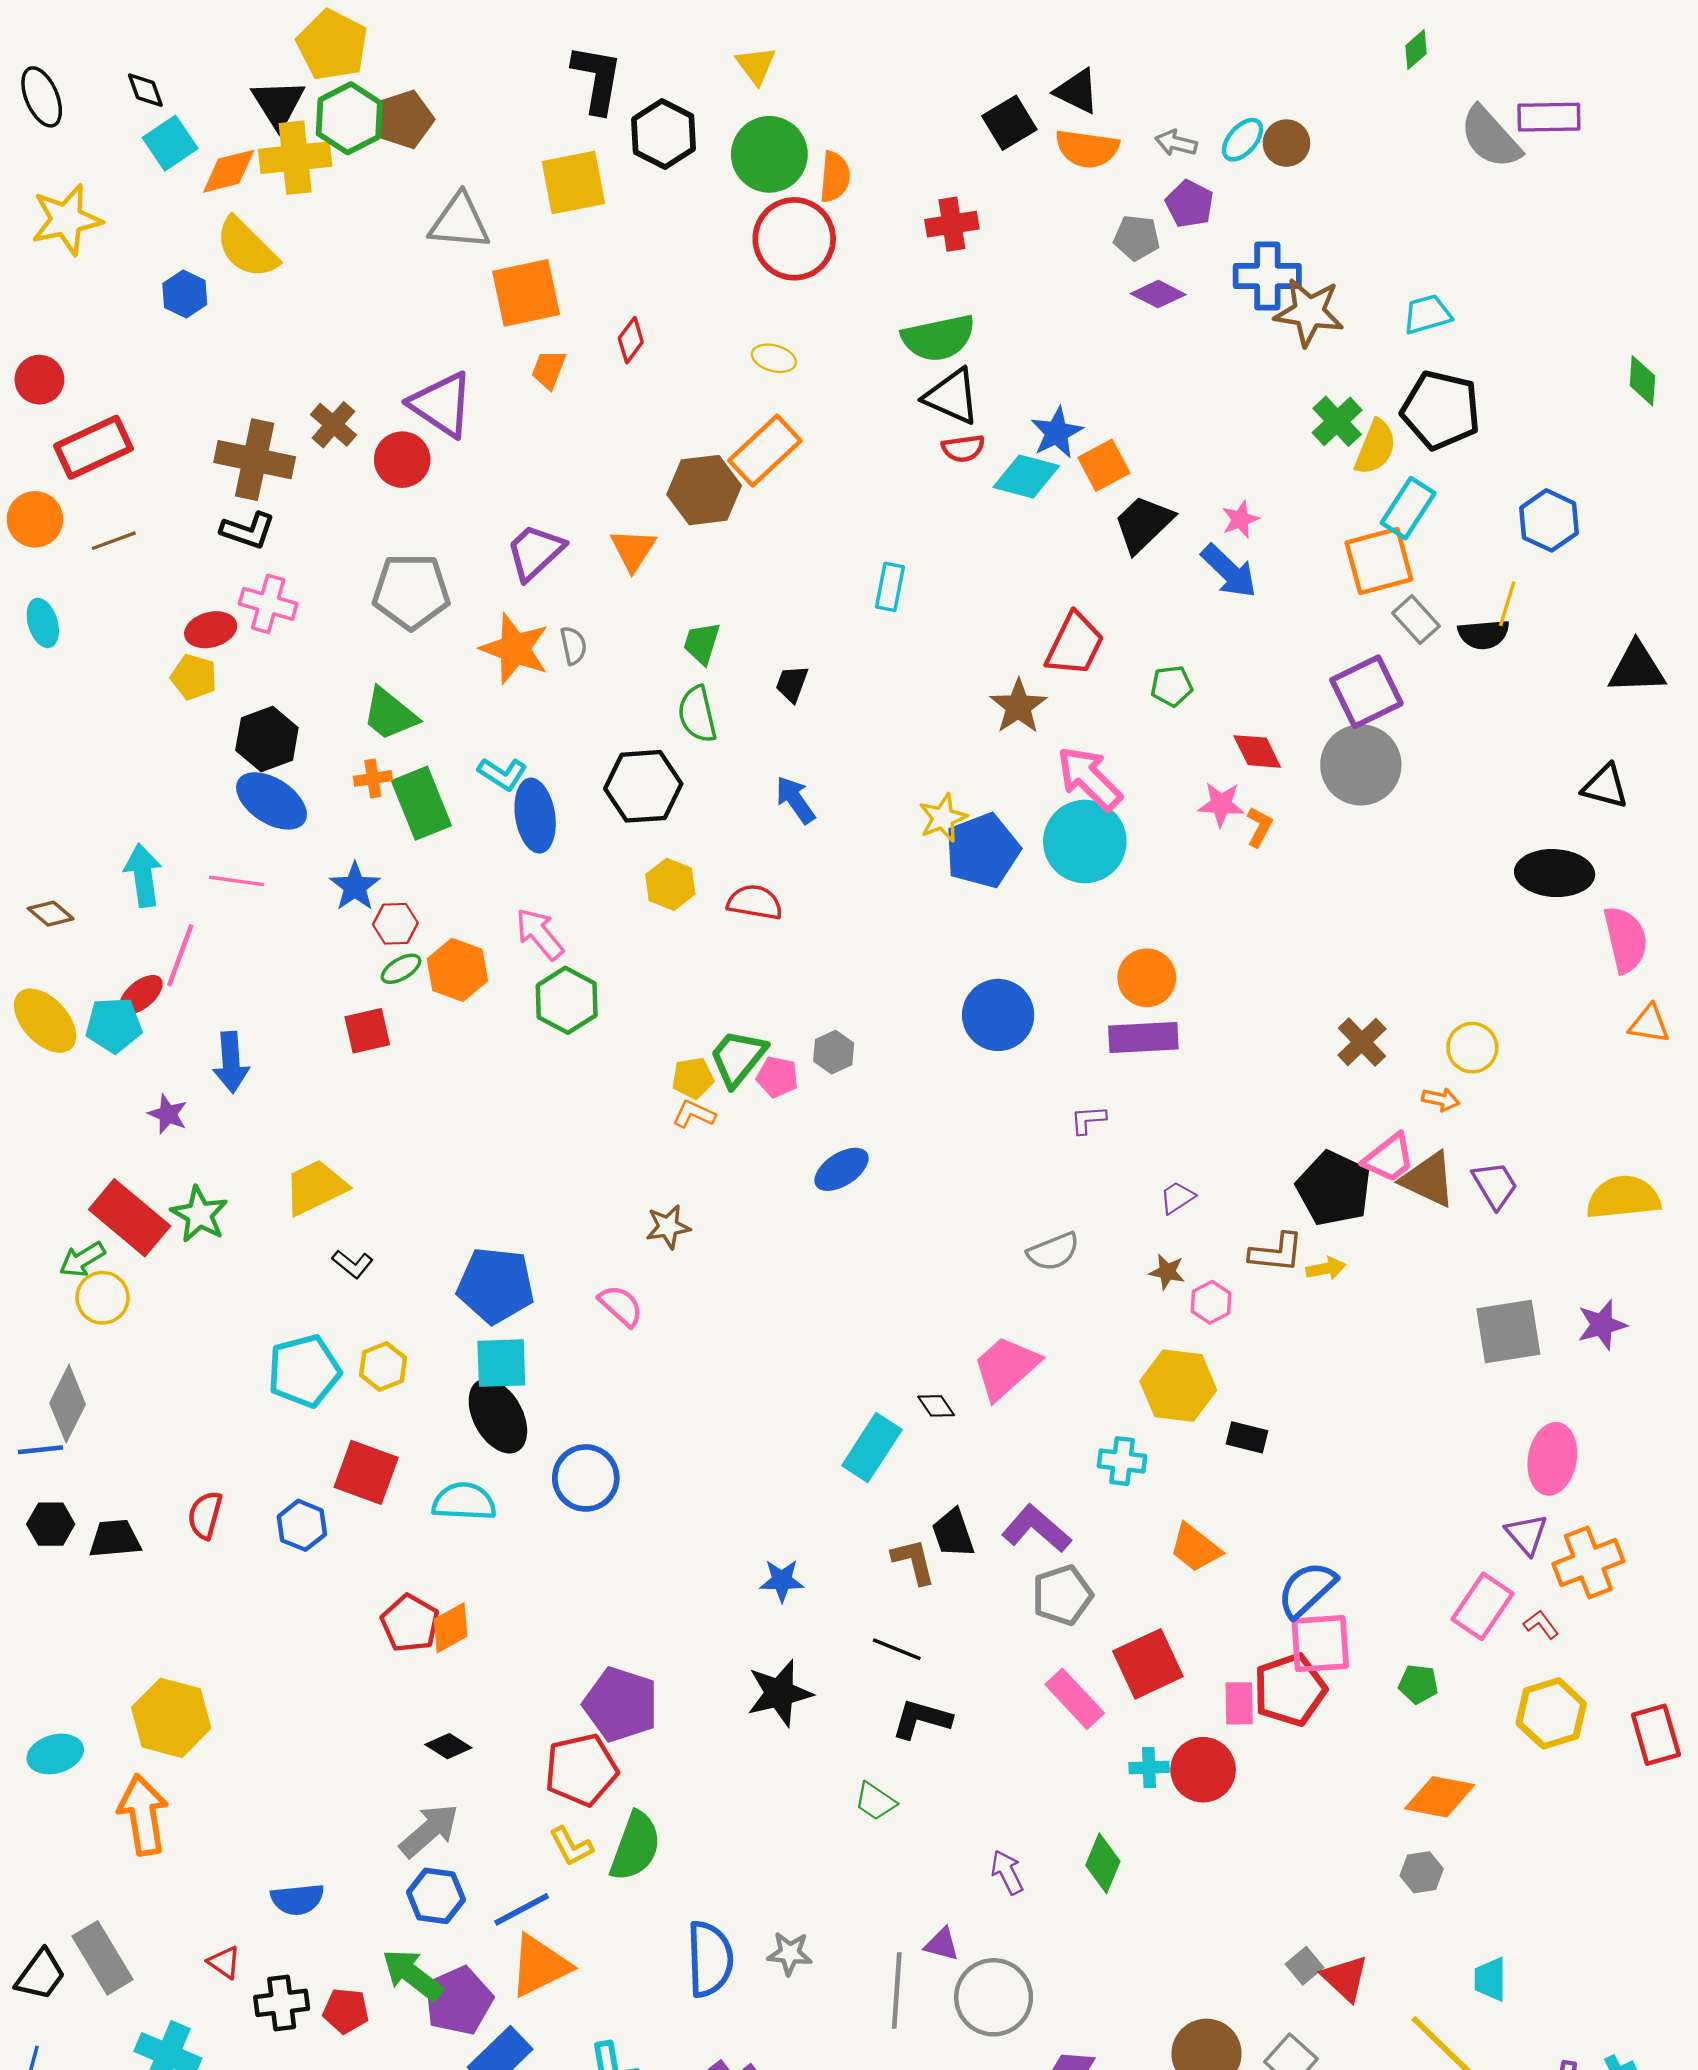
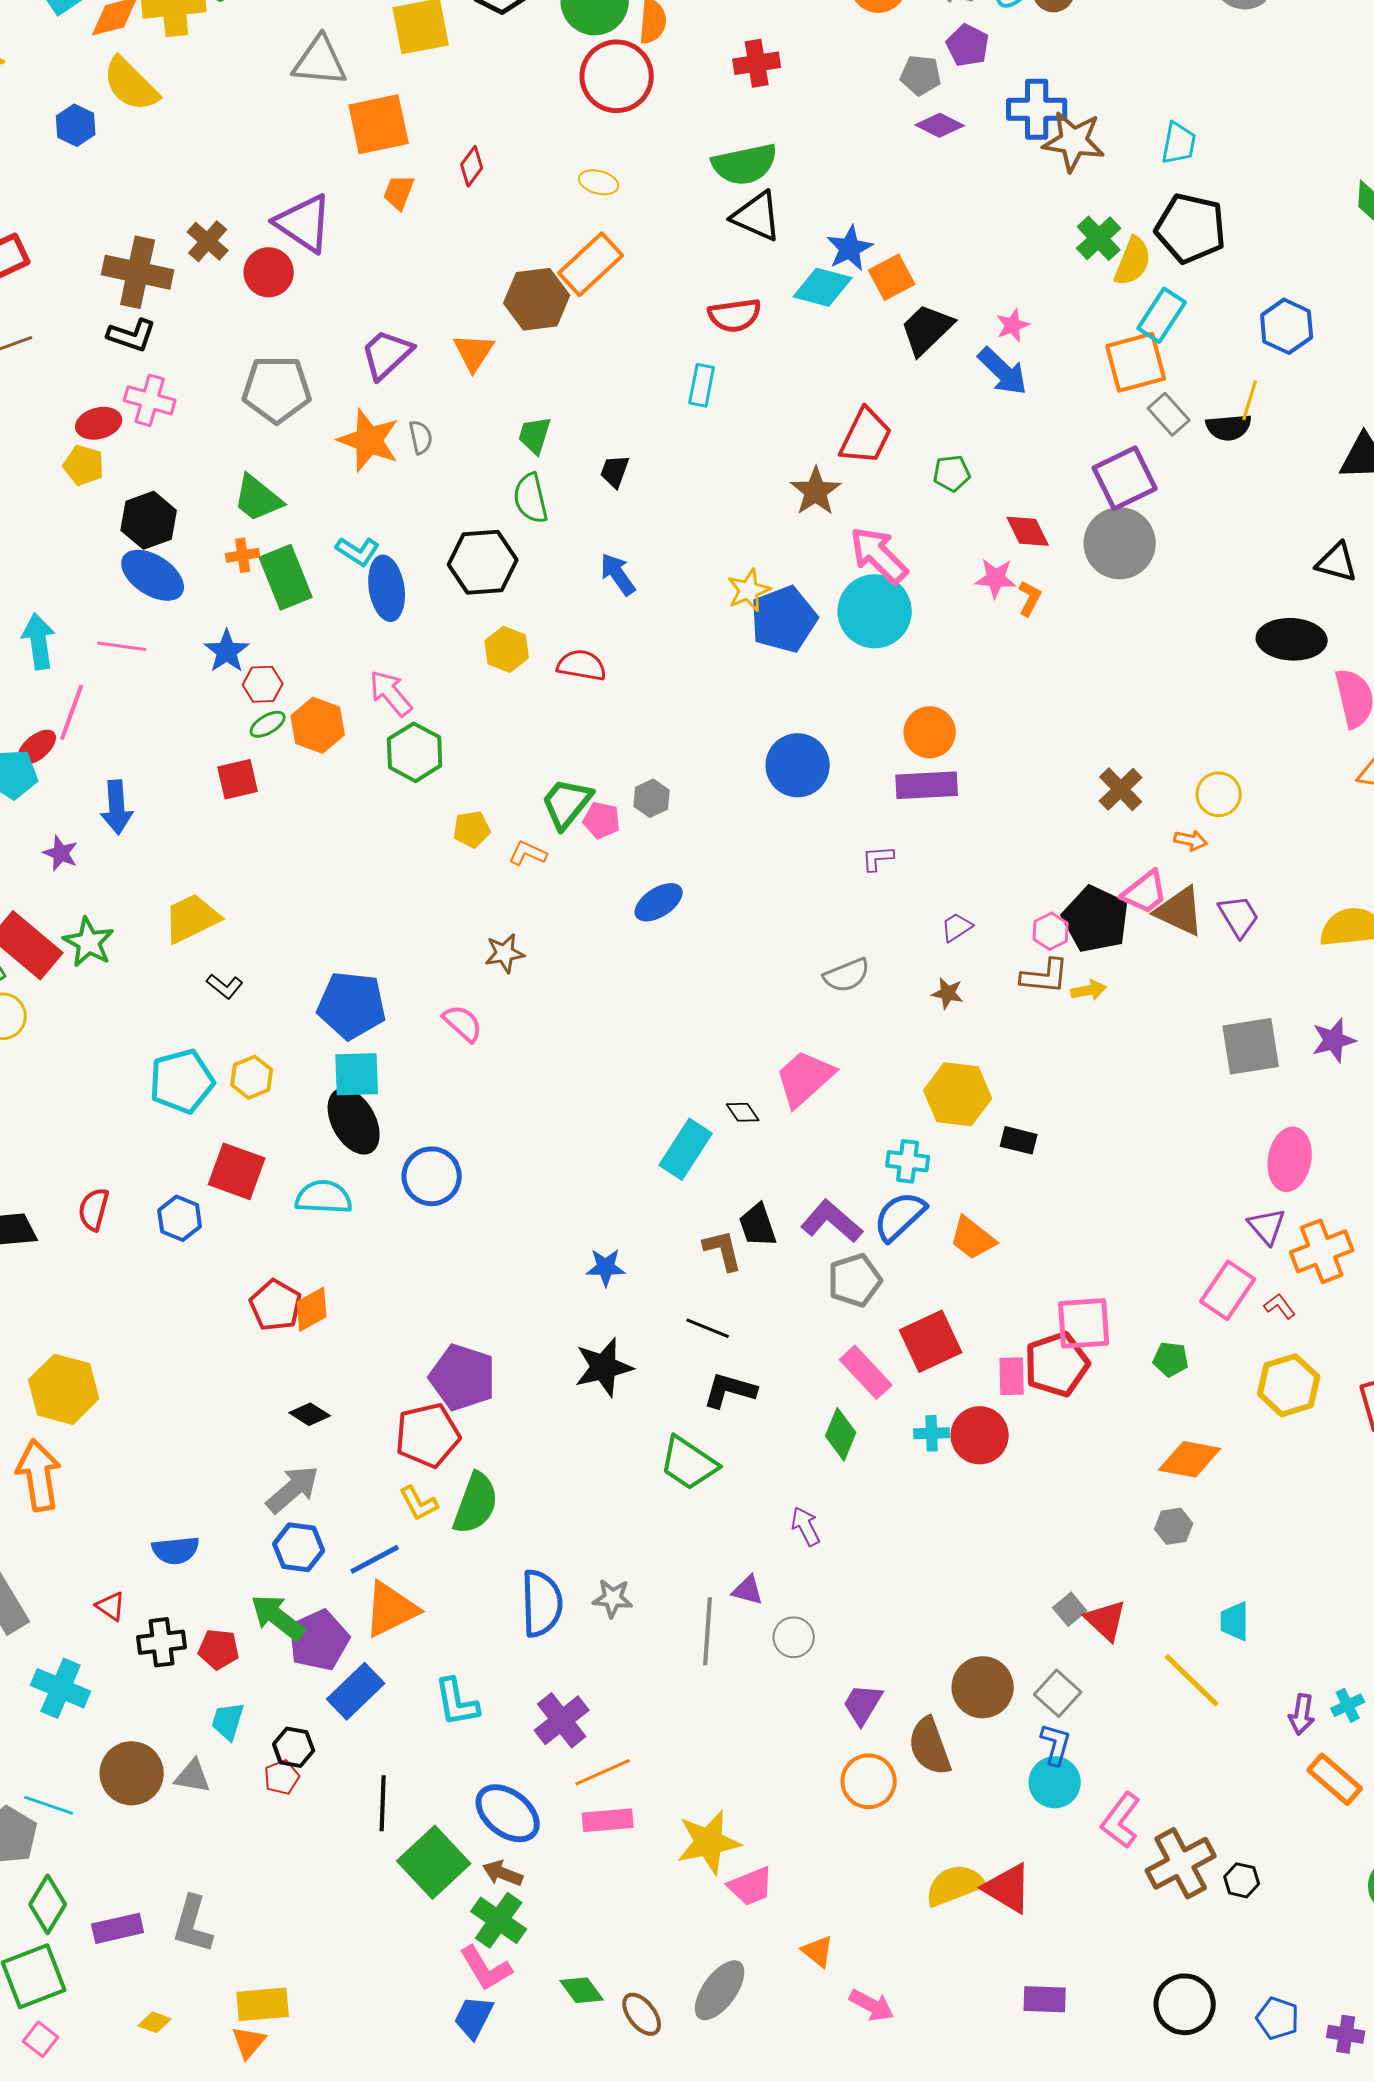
cyan trapezoid: (1427, 314) -> (1179, 143), turned 117
red semicircle: (963, 448) -> (735, 315), moved, size x1.4
yellow pentagon: (693, 1078) -> (472, 829), moved
pink hexagon: (1211, 1302) -> (1051, 931), moved
blue semicircle: (1307, 1589) -> (900, 1216), moved
green trapezoid: (875, 1801) -> (689, 1463), size x1.6
green diamond: (1103, 1863) -> (841, 1434), moved
gray circle: (994, 1997) -> (794, 1637), size x0.6

